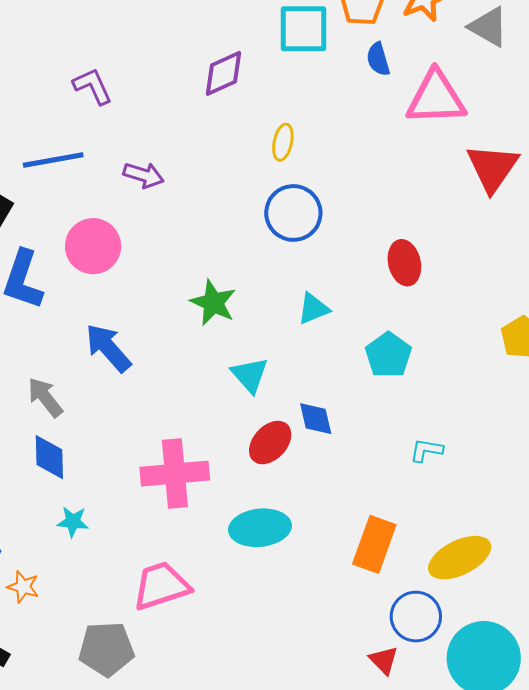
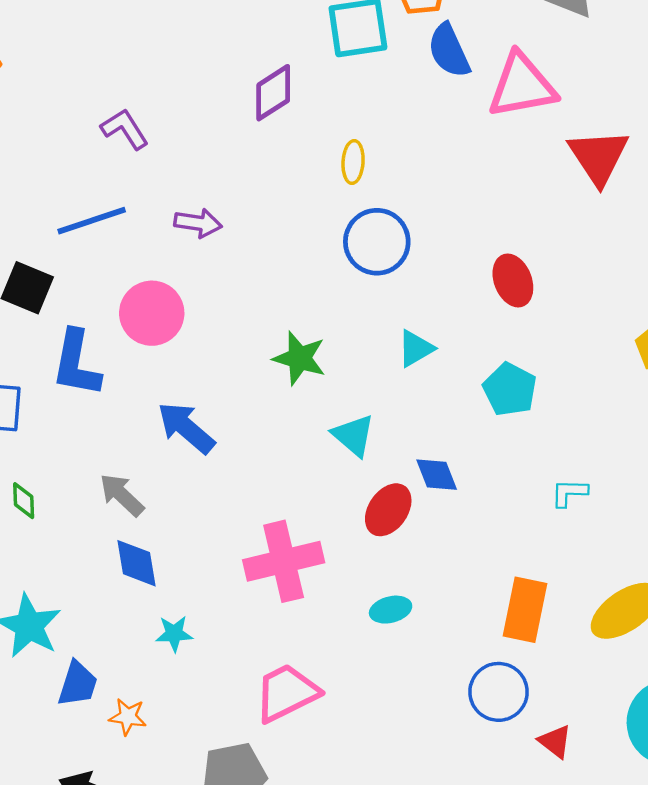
blue semicircle: (378, 59) -> (449, 51), size x1.4
cyan ellipse: (260, 528) -> (391, 610), size x0.6
blue circle: (416, 617) -> (499, 692), moved

